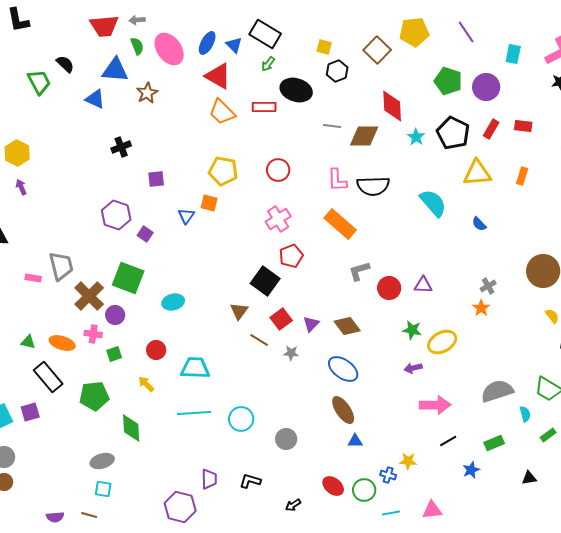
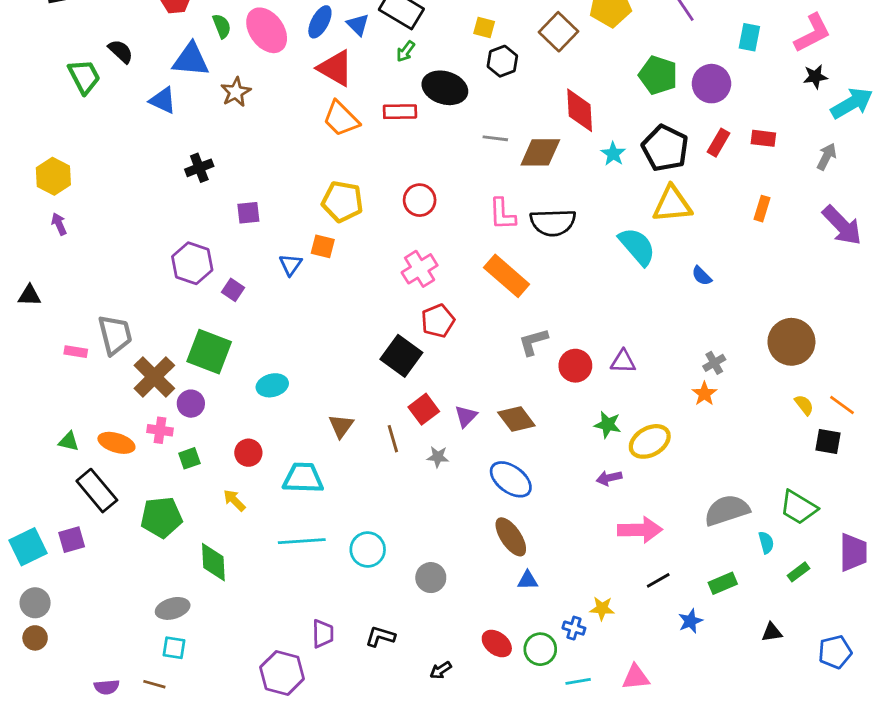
yellow triangle: (477, 173) -> (672, 204), moved
brown triangle: (239, 311) -> (341, 426), moved
brown line: (259, 340) -> (393, 439), turned 42

